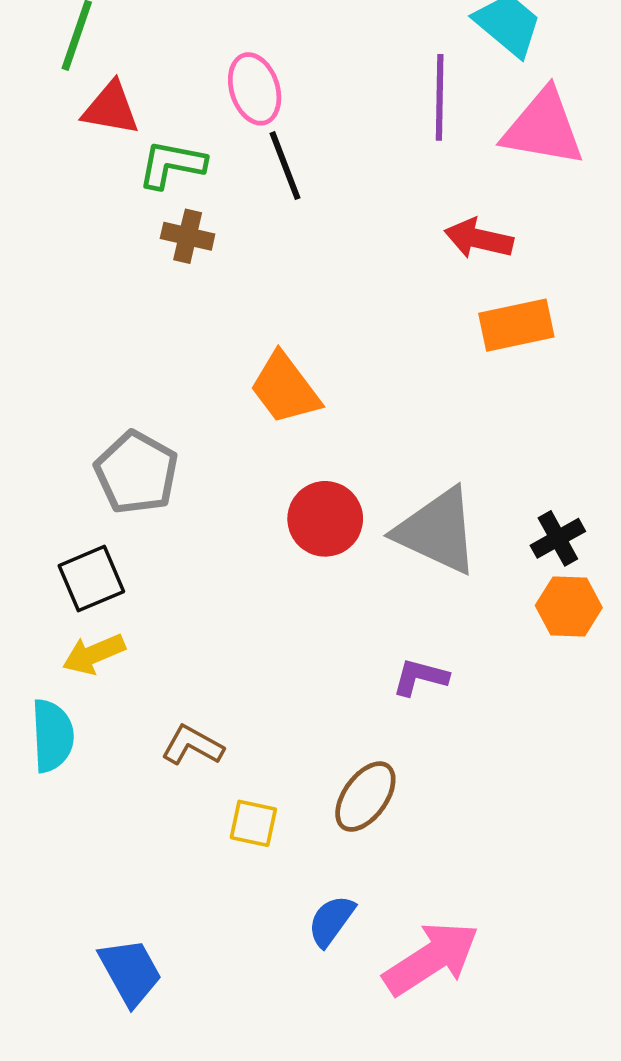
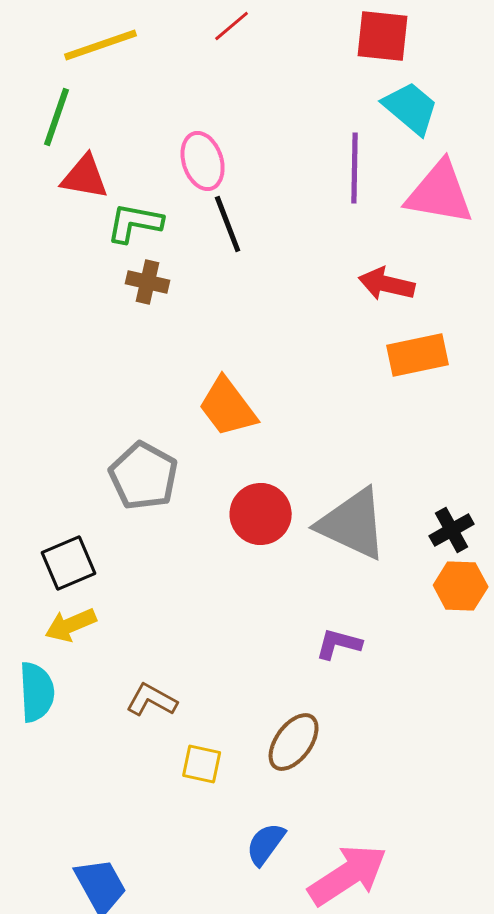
gray pentagon: (136, 473) -> (144, 476), moved

